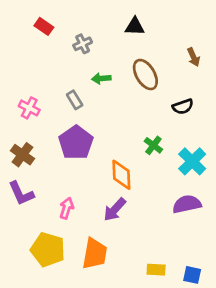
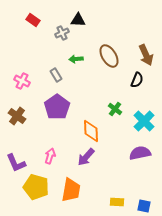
black triangle: (135, 26) -> (78, 20), moved
brown arrow: (194, 57) -> (146, 55), moved, size x1.5
black semicircle: (183, 107) -> (137, 80), turned -49
purple L-shape: (21, 193) -> (16, 163), moved

